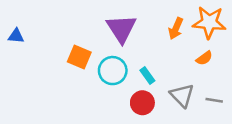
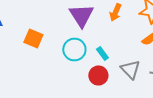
orange arrow: (176, 28) -> (115, 12), moved
orange square: (79, 57) -> (33, 38), moved

